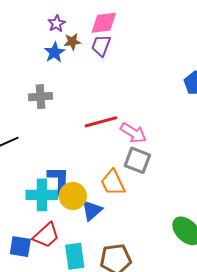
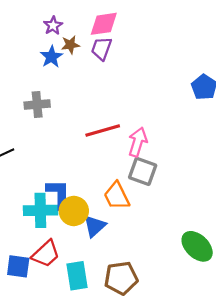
pink arrow: (133, 133) -> (138, 142), turned -104

